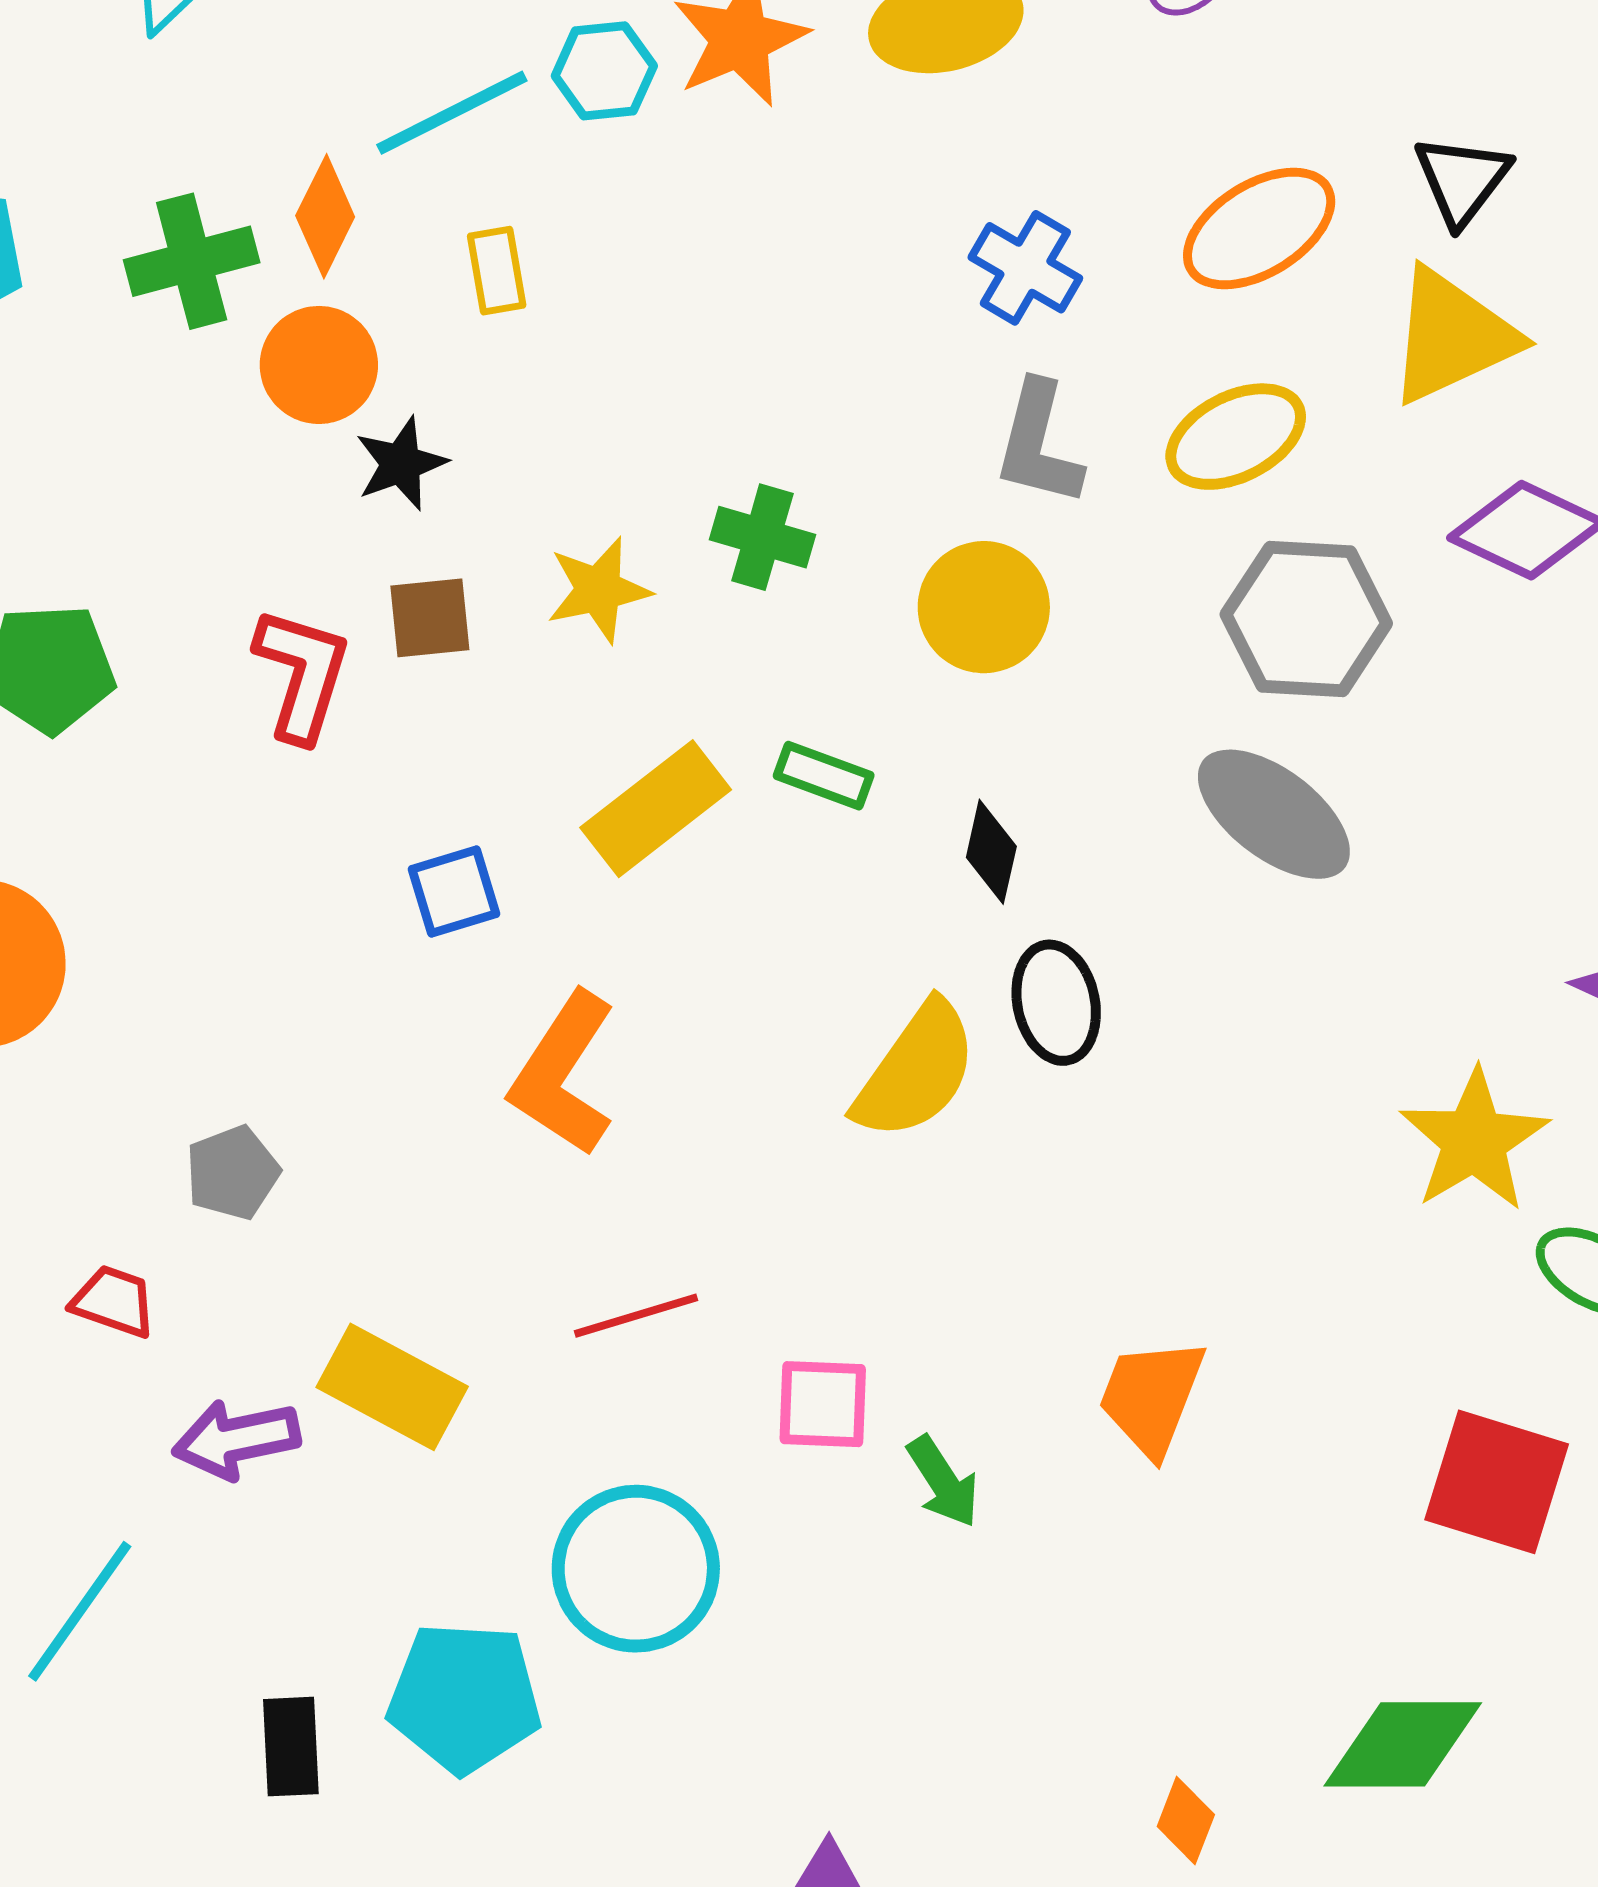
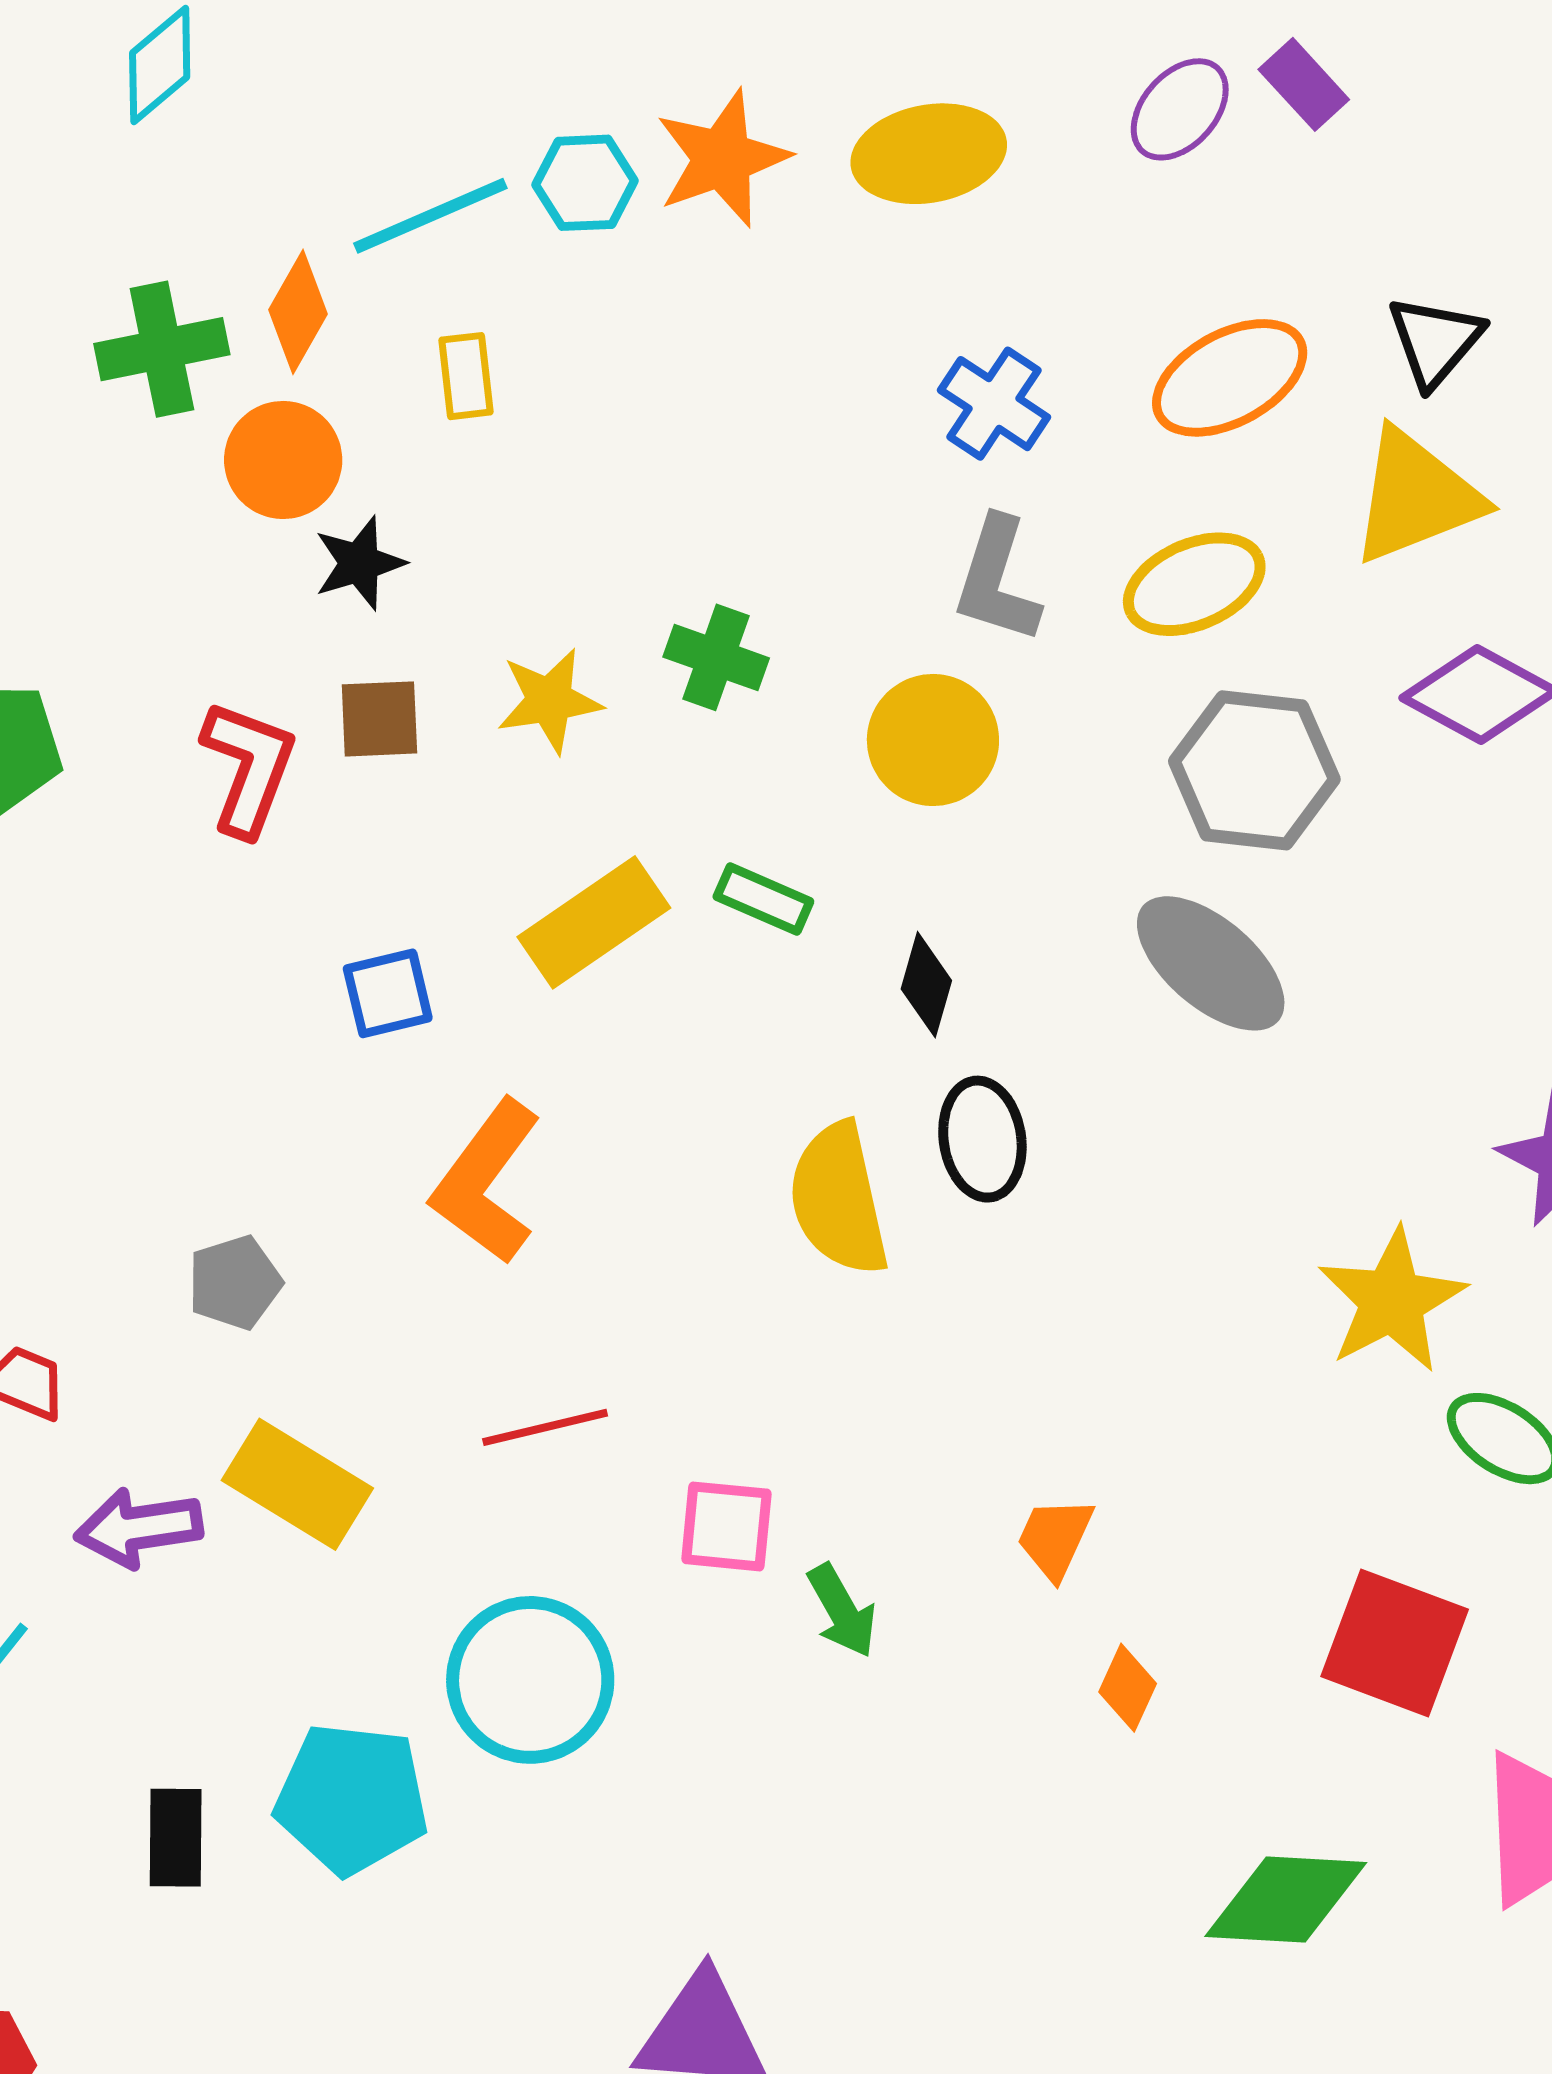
yellow semicircle: (916, 1071) -> (839, 1199), turned 129
gray pentagon: (232, 1173) -> (235, 1282), moved
orange trapezoid: (1152, 1397) -> (1055, 1538), size x0.7
orange diamond: (1186, 1820) -> (1128, 1688), moved

